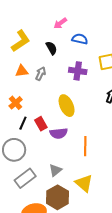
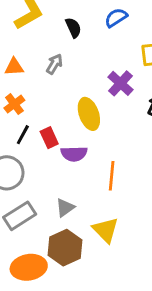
blue semicircle: (80, 39) -> (116, 18), turned -49
orange triangle: (22, 71) -> (14, 67), moved
purple cross: (78, 71) -> (120, 83), moved, turned 30

